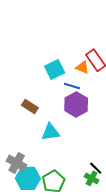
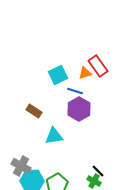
orange triangle: (82, 67) -> (85, 73), turned -40

